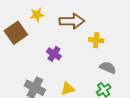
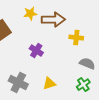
yellow star: (37, 15) -> (30, 14), moved

